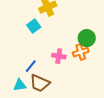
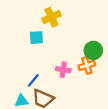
cyan square: (34, 26) -> (36, 38), turned 32

